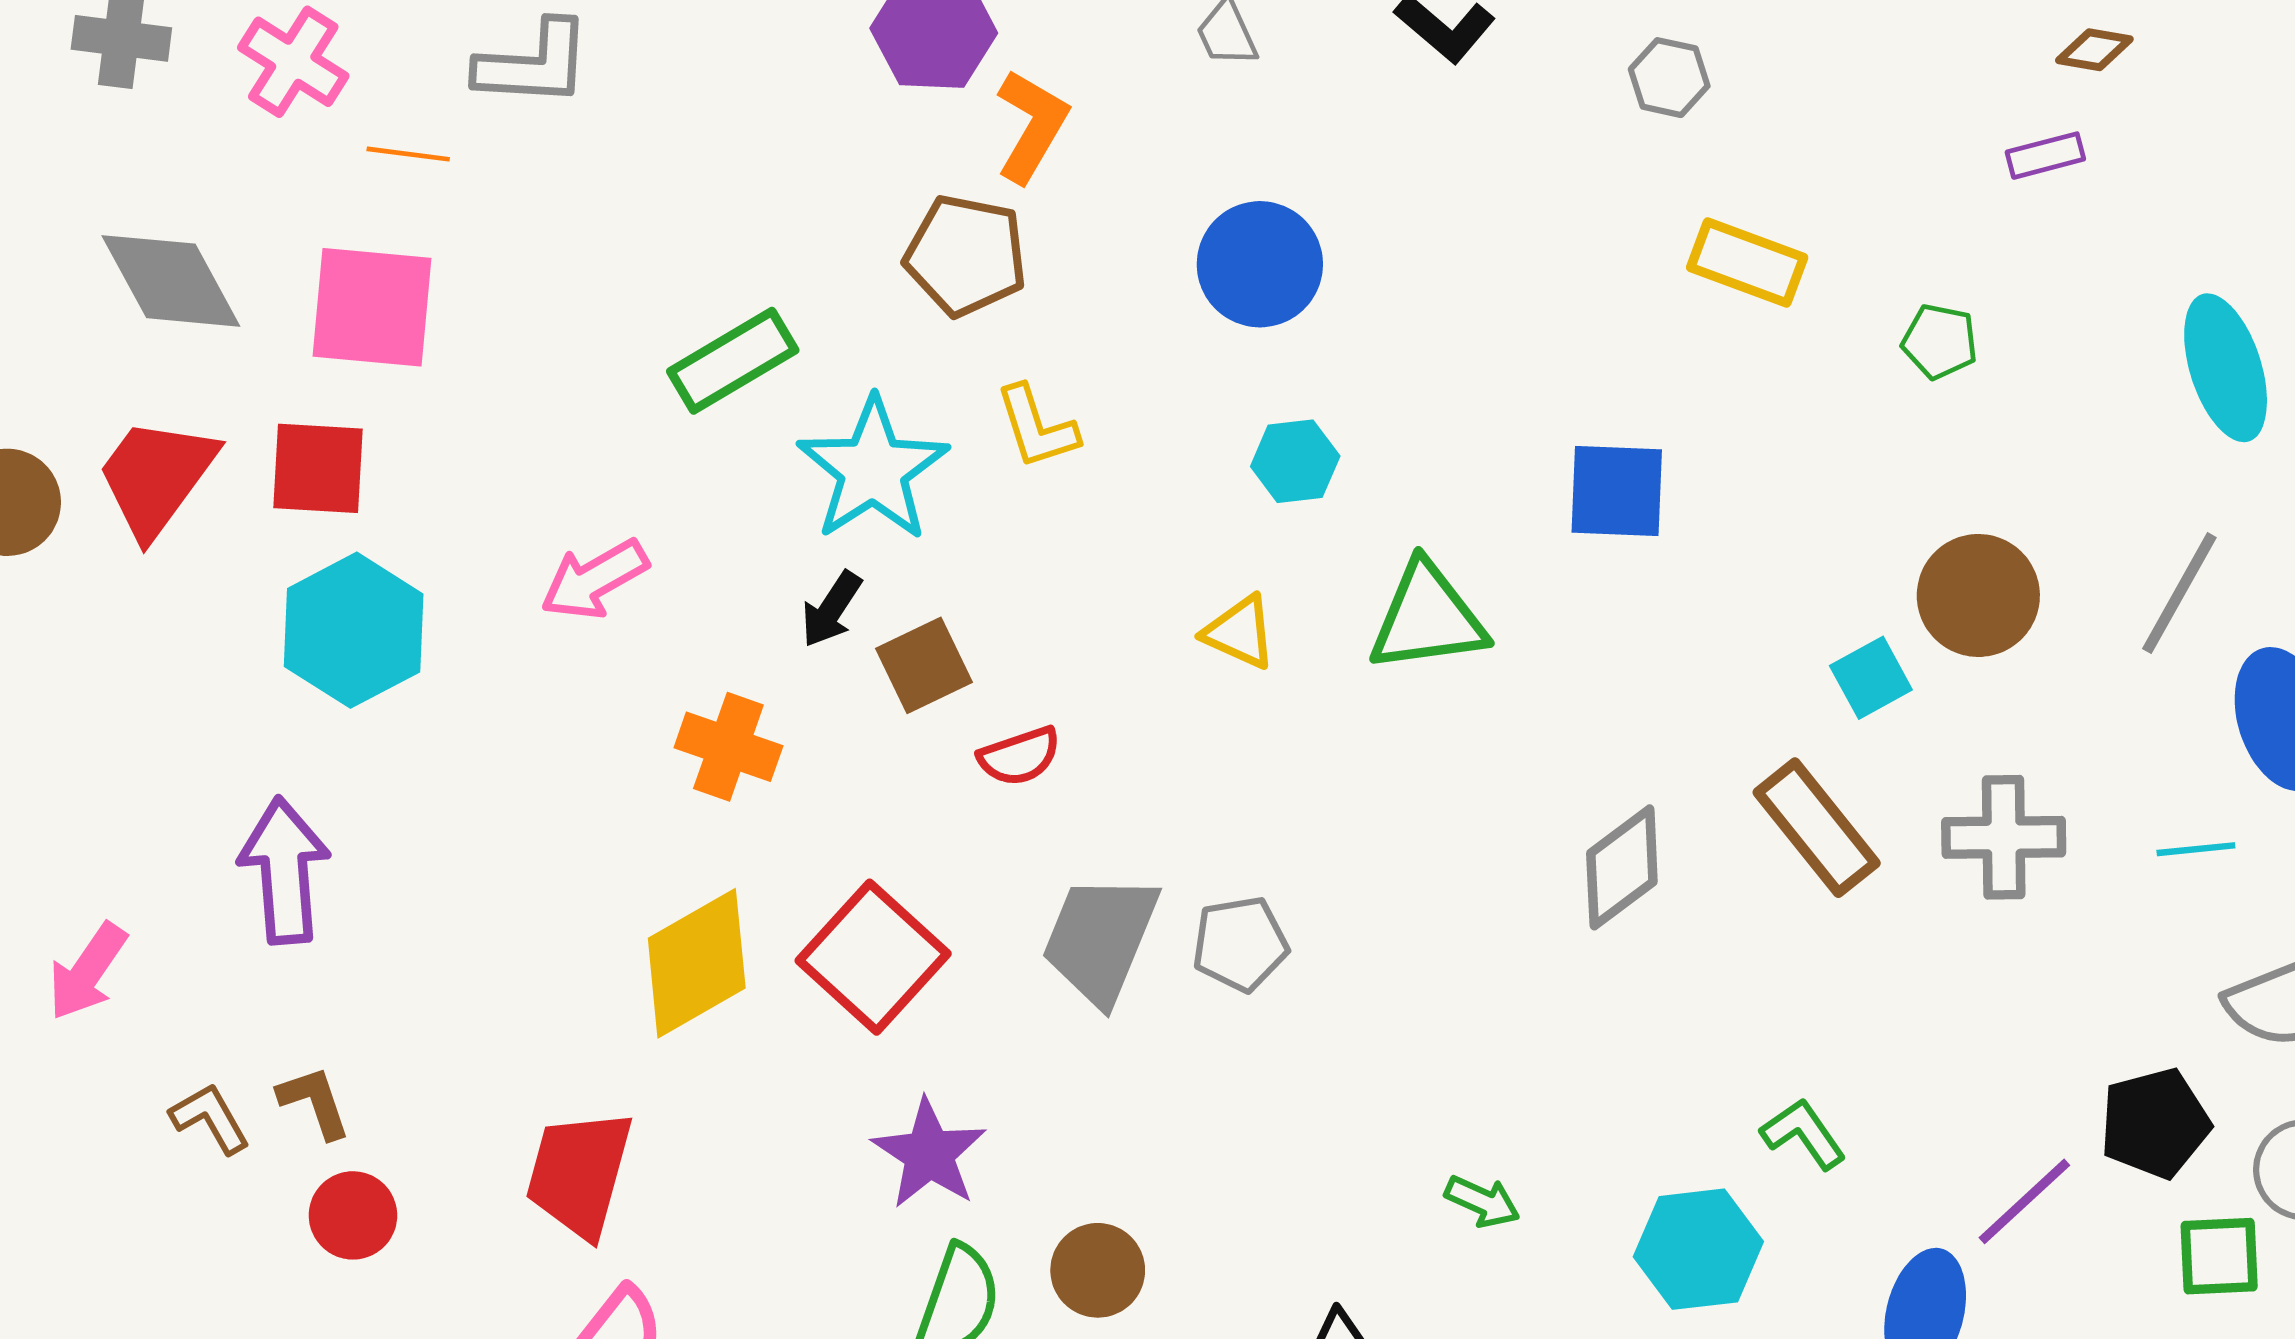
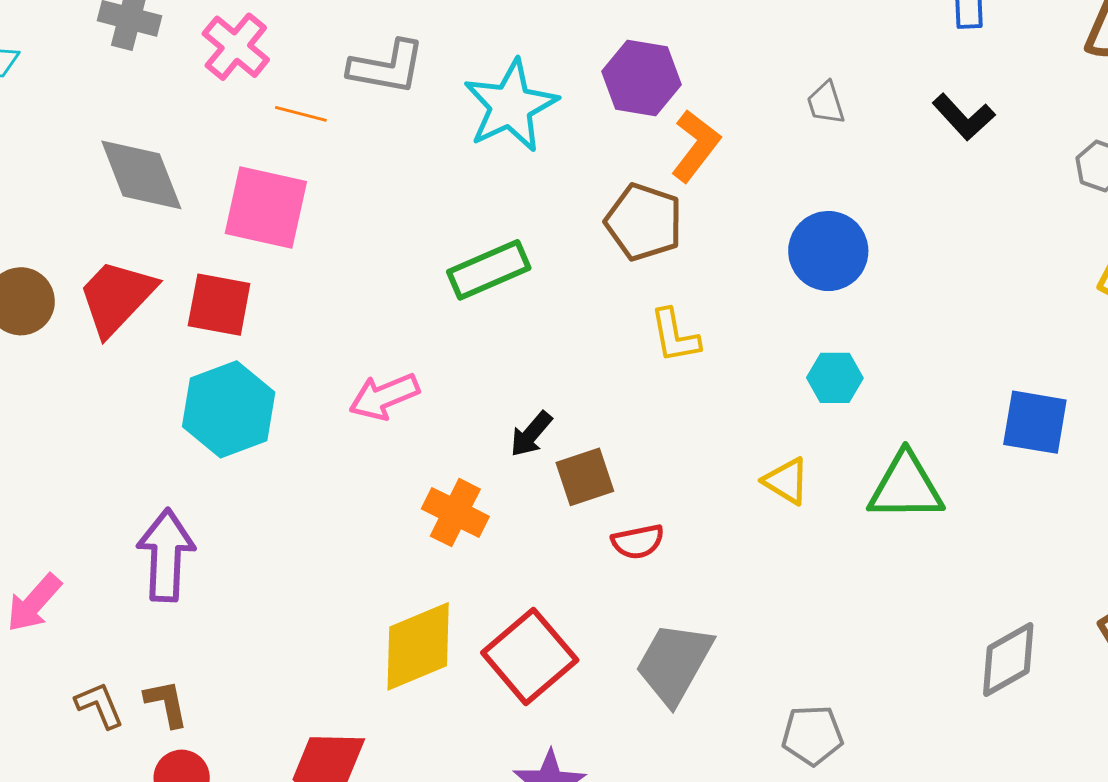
cyan star: (873, 469) -> (511, 106), moved
gray pentagon: (1240, 944) -> (812, 735), moved

